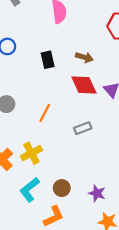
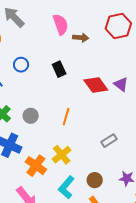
brown arrow: (84, 57) -> (81, 38), moved
gray rectangle: (83, 128) -> (109, 141), moved

